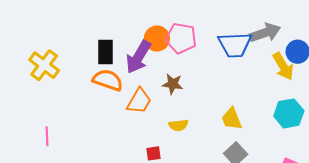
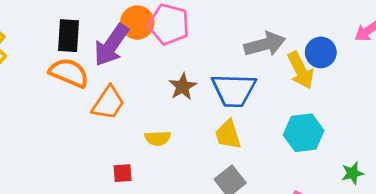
gray arrow: (265, 33) -> (265, 44), moved
blue trapezoid: (235, 45) -> (234, 90), moved
brown star: (173, 84) -> (183, 86), moved, turned 30

